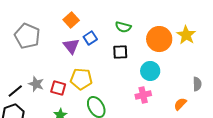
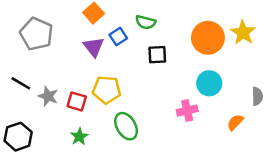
green semicircle: (123, 27) -> (146, 22), moved
cyan circle: (150, 71) -> (209, 83), moved
black line: (15, 91) -> (21, 83), moved, turned 70

